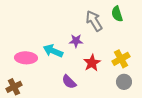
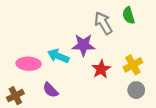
purple star: (76, 41) -> (83, 45), size x1.5
purple semicircle: (69, 82) -> (51, 90), moved

